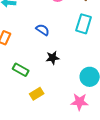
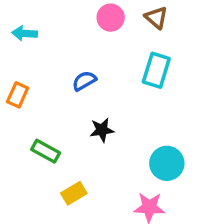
blue semicircle: (43, 30) -> (84, 81), turned -64

